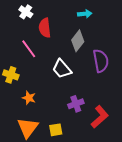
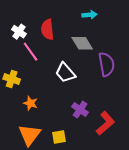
white cross: (26, 12) -> (19, 32), moved
gray diamond: (78, 41) -> (82, 43), turned -70
purple cross: (76, 104) -> (80, 110), turned -35

